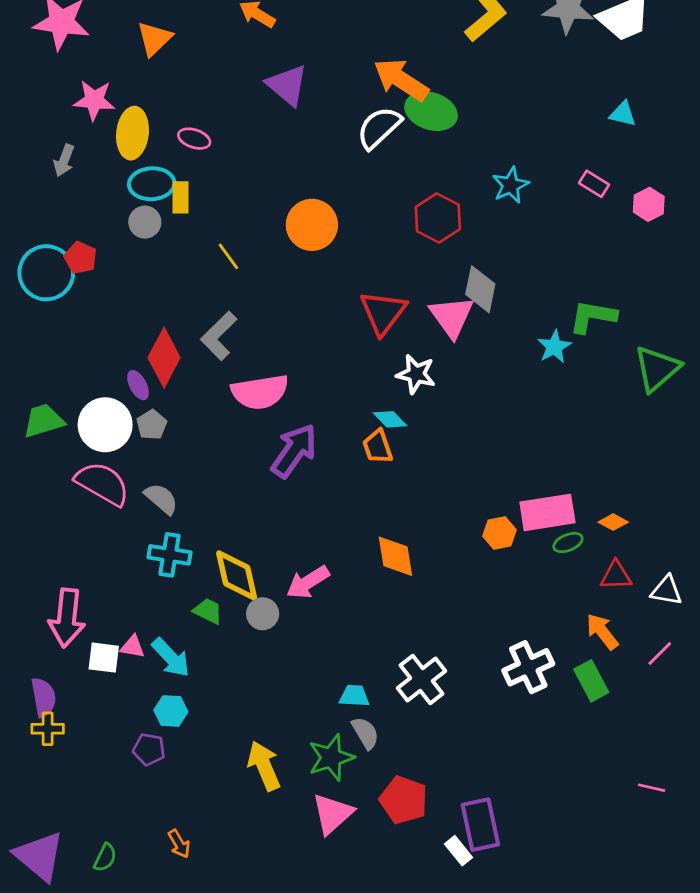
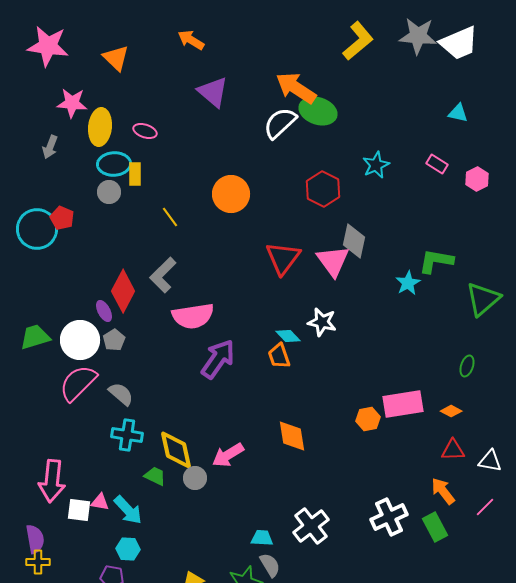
orange triangle: (154, 39) -> (116, 58), turned -32
white star: (416, 374) -> (322, 322), moved
pink semicircle: (102, 484) -> (78, 383), turned -75
green ellipse: (568, 543) -> (467, 366), moved, turned -50

